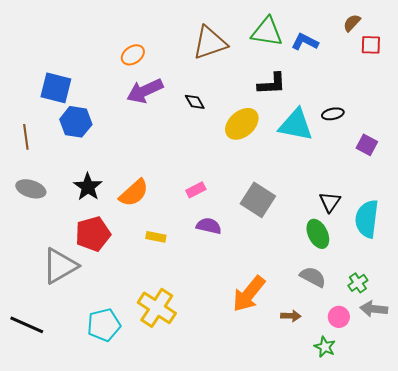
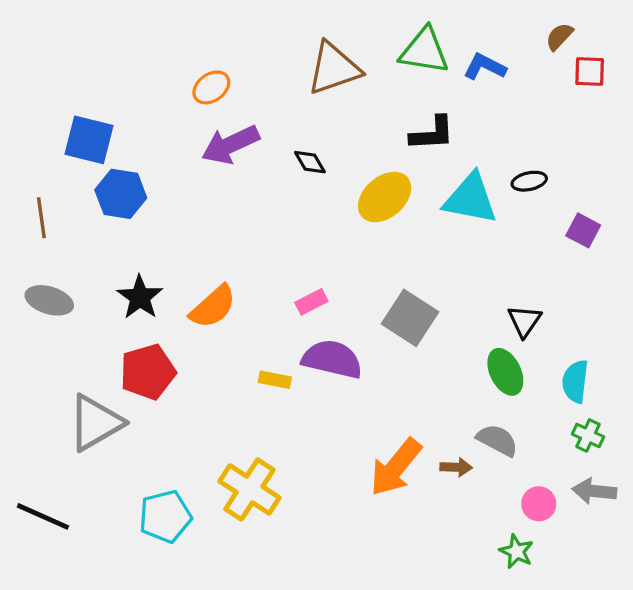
cyan semicircle: (367, 219) -> (575, 381), moved, size x0.7
purple semicircle: (209, 226) -> (332, 359), size x1.5
yellow rectangle: (156, 237) -> (275, 380), moved
green cross: (358, 283) -> (588, 435), moved, turned -30
brown arrow: (291, 316) -> (456, 467), moved

